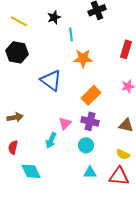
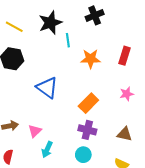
black star: (54, 17) -> (50, 23), size x1.6
orange star: (83, 58) -> (91, 59), moved
pink triangle: (65, 123) -> (35, 131), moved

